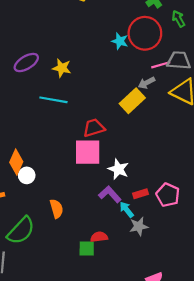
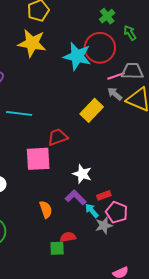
cyan star: (120, 41) -> (77, 56), size x1.8
yellow star: (62, 68) -> (32, 43), moved, size x1.6
gray arrow: (146, 83) -> (115, 94), moved, turned 70
pink square: (88, 152) -> (38, 159), moved
pink pentagon: (168, 195) -> (117, 212), moved
orange semicircle: (57, 209) -> (46, 209), moved

